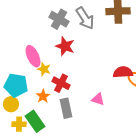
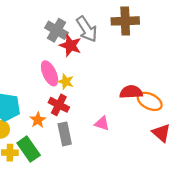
red star: (65, 46) -> (70, 45), moved
pink ellipse: (33, 56) -> (50, 73), moved
yellow star: (44, 69) -> (66, 82), moved

